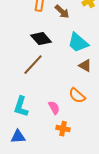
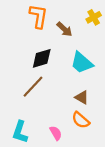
black diamond: (41, 39) -> (42, 58), turned -65
brown triangle: (85, 66) -> (82, 97), moved

